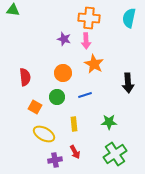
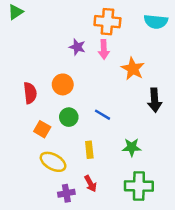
green triangle: (13, 10) -> (16, 12), turned -40
cyan semicircle: (129, 18) -> (156, 22), turned -96
orange star: (94, 64) -> (133, 69), moved
orange circle: (63, 73) -> (63, 84), moved
blue line: (85, 95) -> (103, 115), turned 48
green cross: (115, 154) -> (139, 186), turned 35

